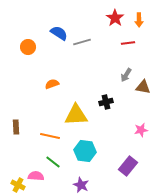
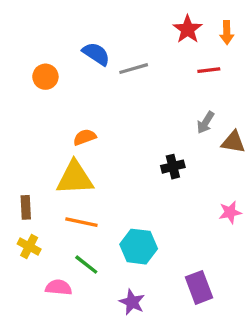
yellow triangle: (76, 115) -> (75, 178), moved
purple rectangle: (128, 166) -> (199, 287), moved, turned -60
yellow cross: (18, 185) -> (29, 247), moved

